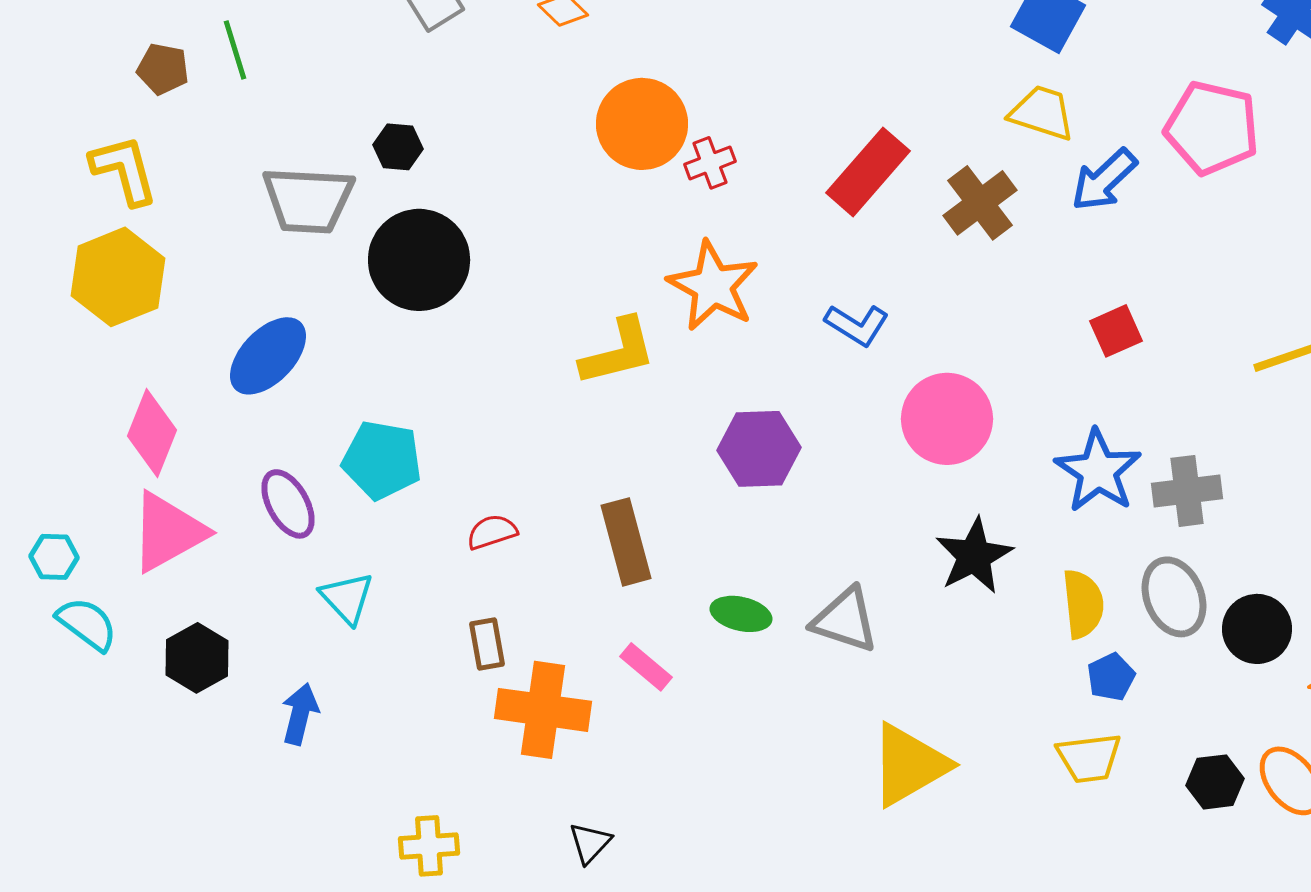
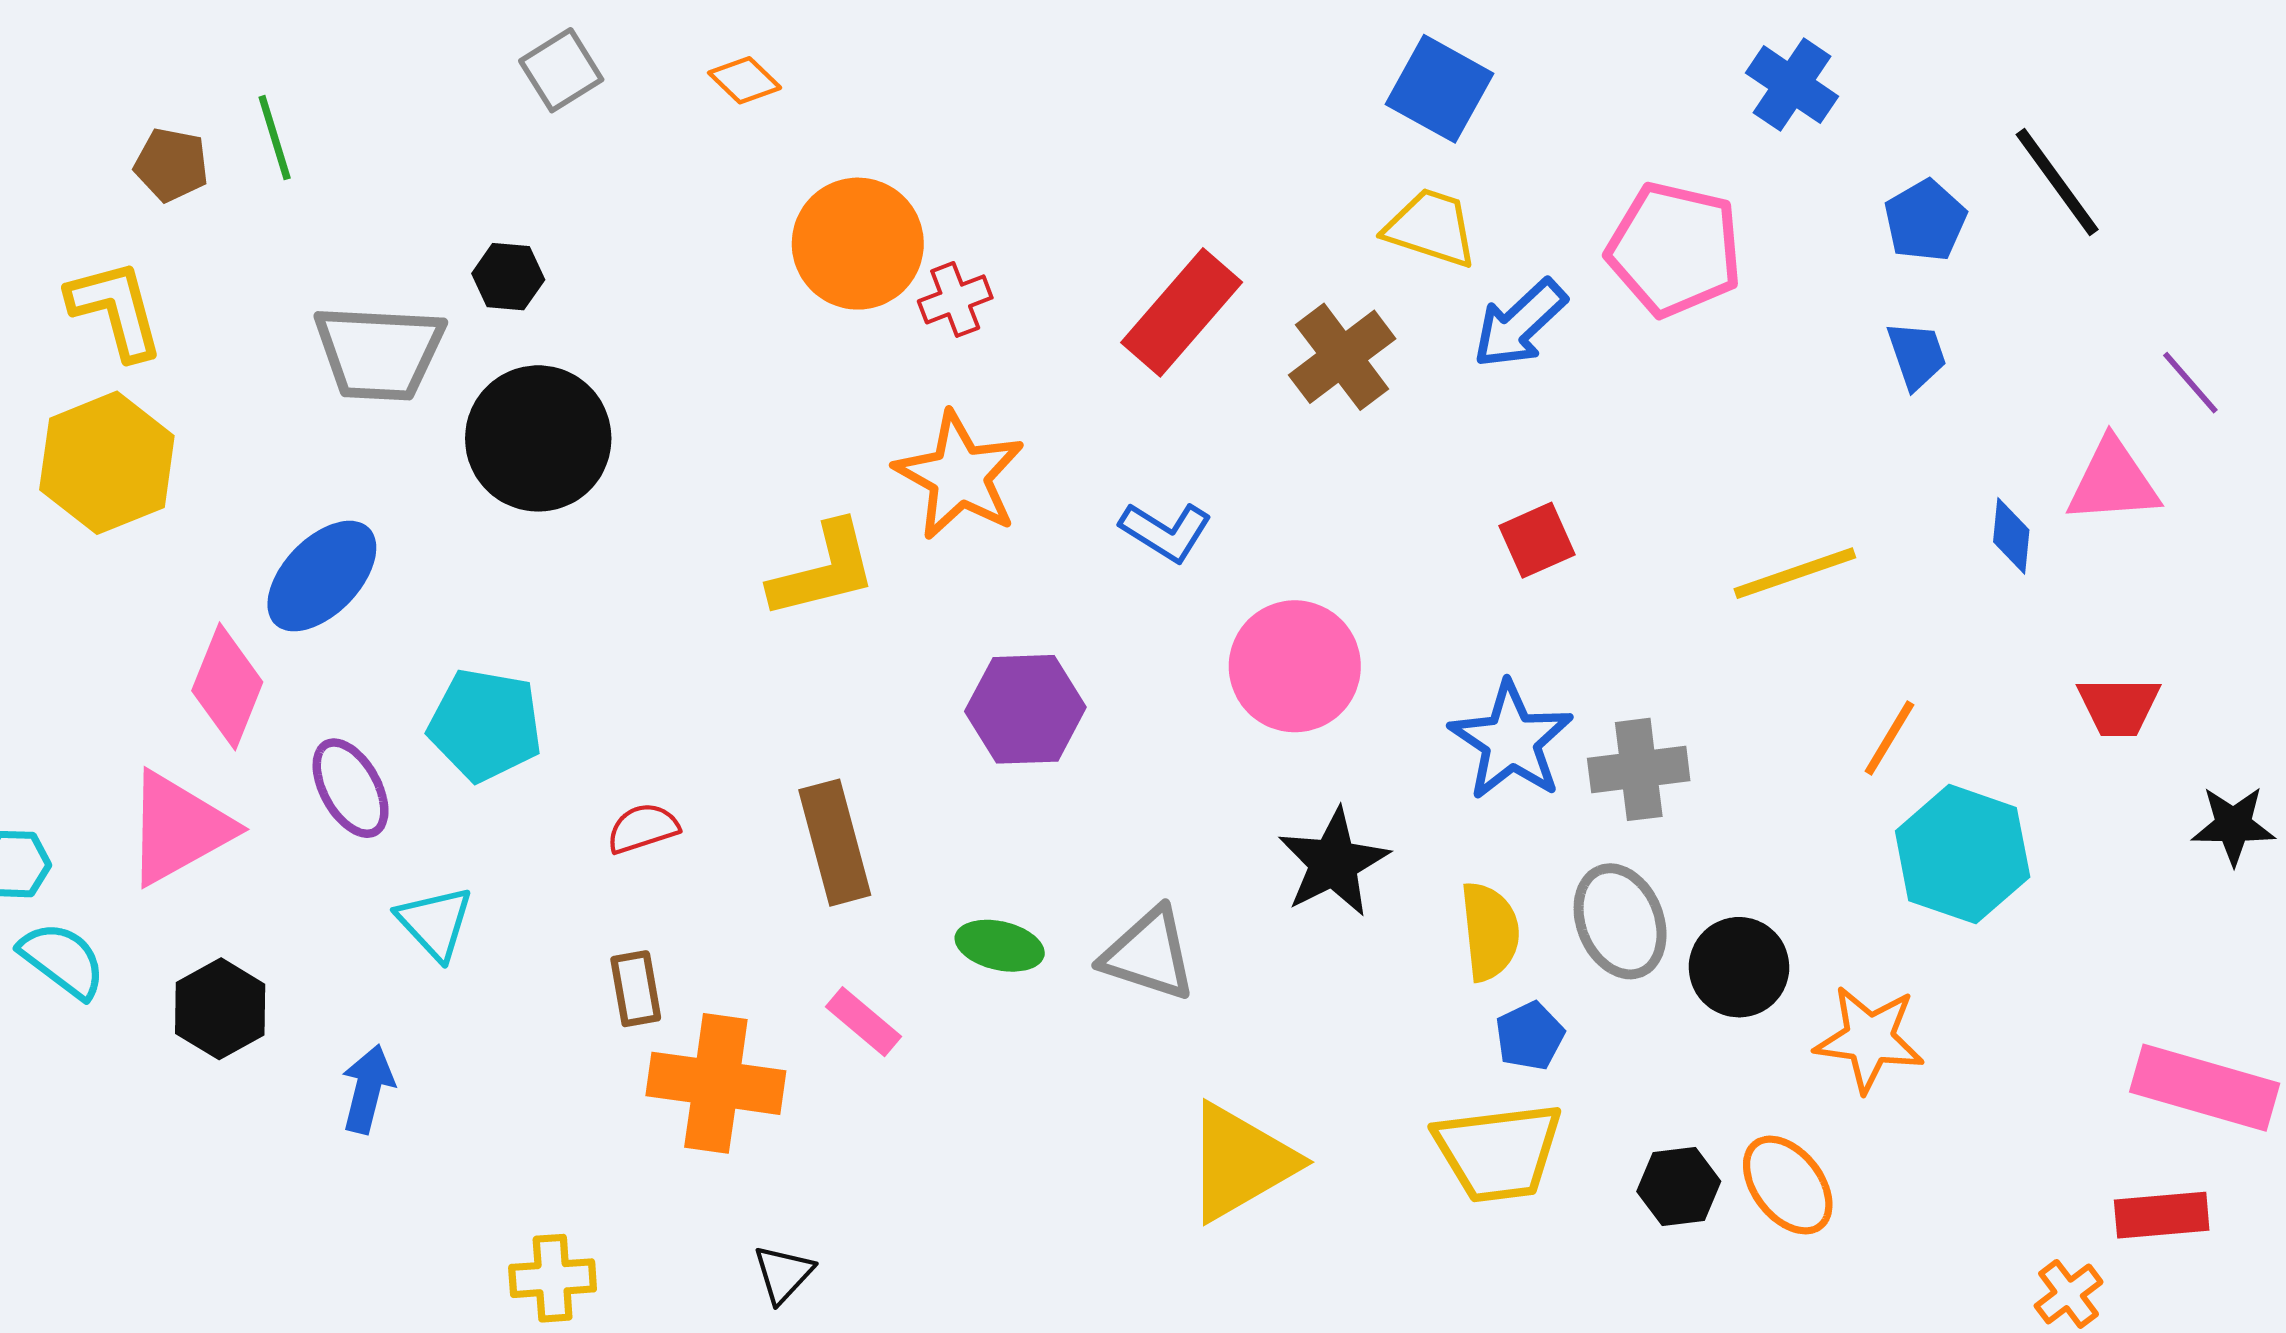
pink diamond: (152, 433) -> (227, 686), moved
yellow trapezoid: (1089, 758) -> (1498, 1152), size x1.4

